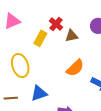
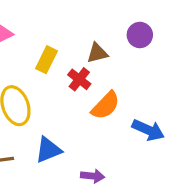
red cross: (56, 24) -> (79, 79), moved

